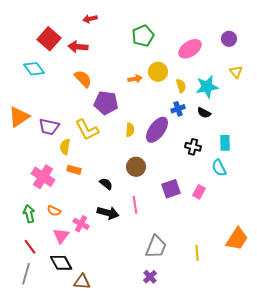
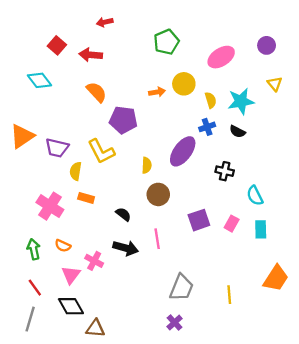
red square: (49, 39) -> (57, 45), size x0.7
yellow semicircle: (130, 130) -> (147, 165), moved
cyan rectangle: (225, 143) -> (261, 229), moved

